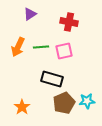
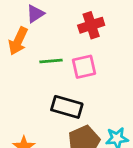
red cross: (69, 22) -> (91, 25), turned -30
orange arrow: (18, 47) -> (18, 41), moved

